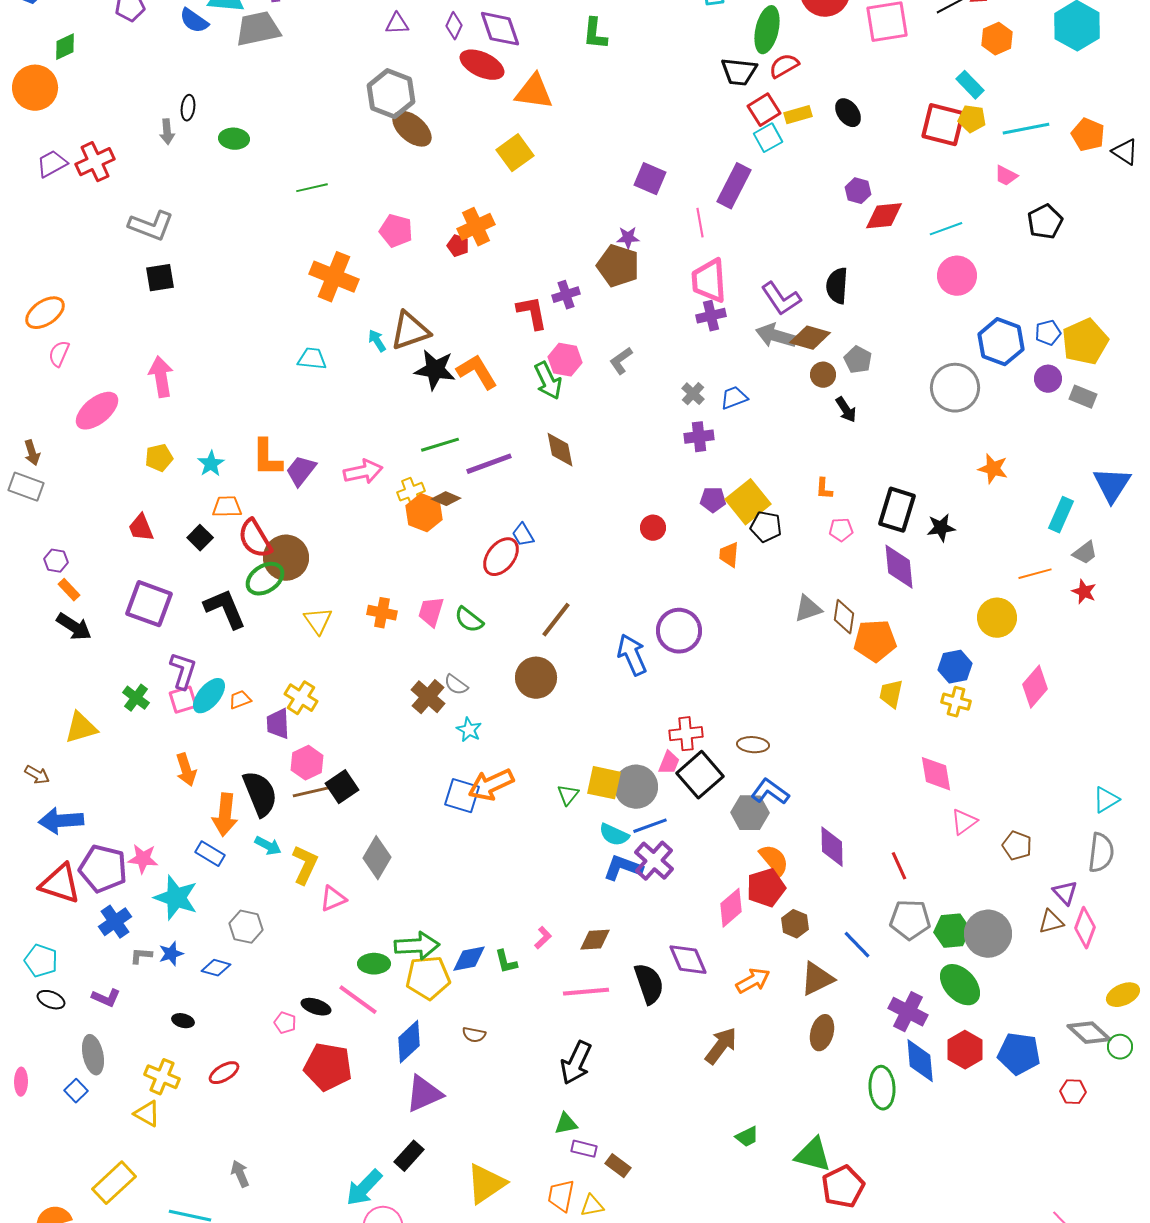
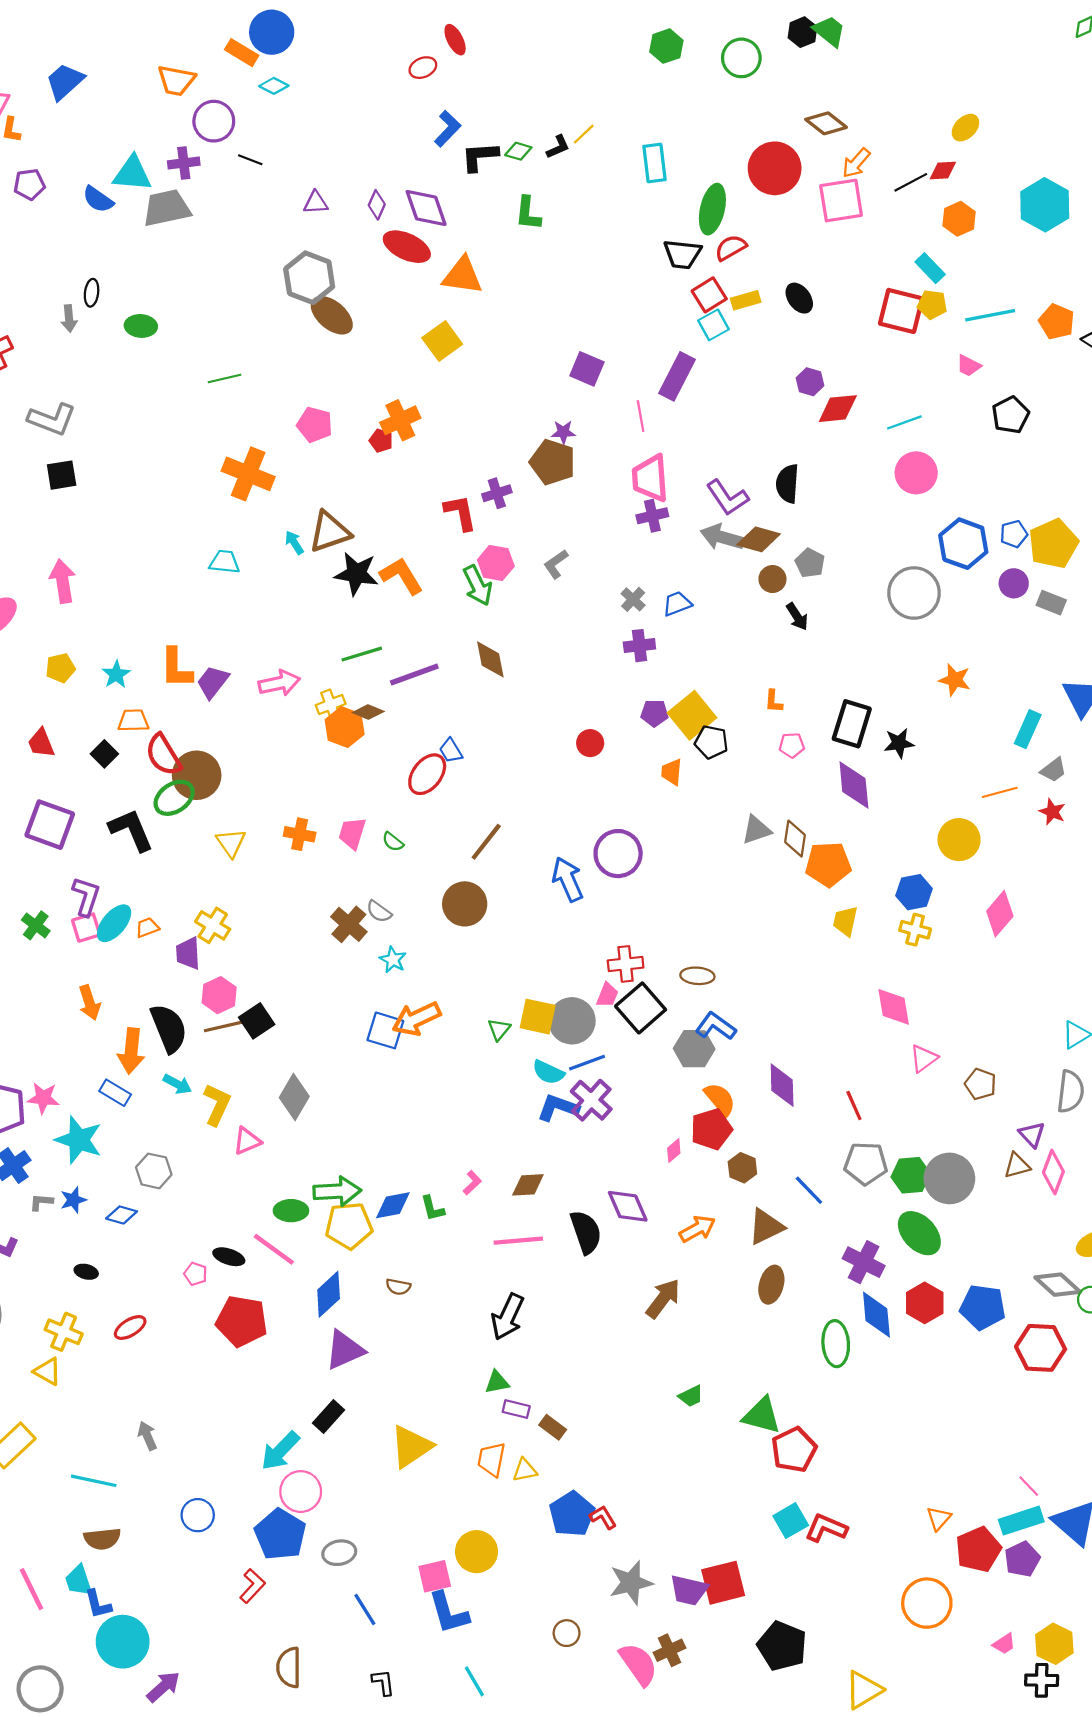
green semicircle: (469, 620) -> (393, 842), size x0.7
pink diamond: (731, 908) -> (674, 1151), size x0.6
red hexagon: (1073, 1092) -> (1041, 1348), size x1.8

